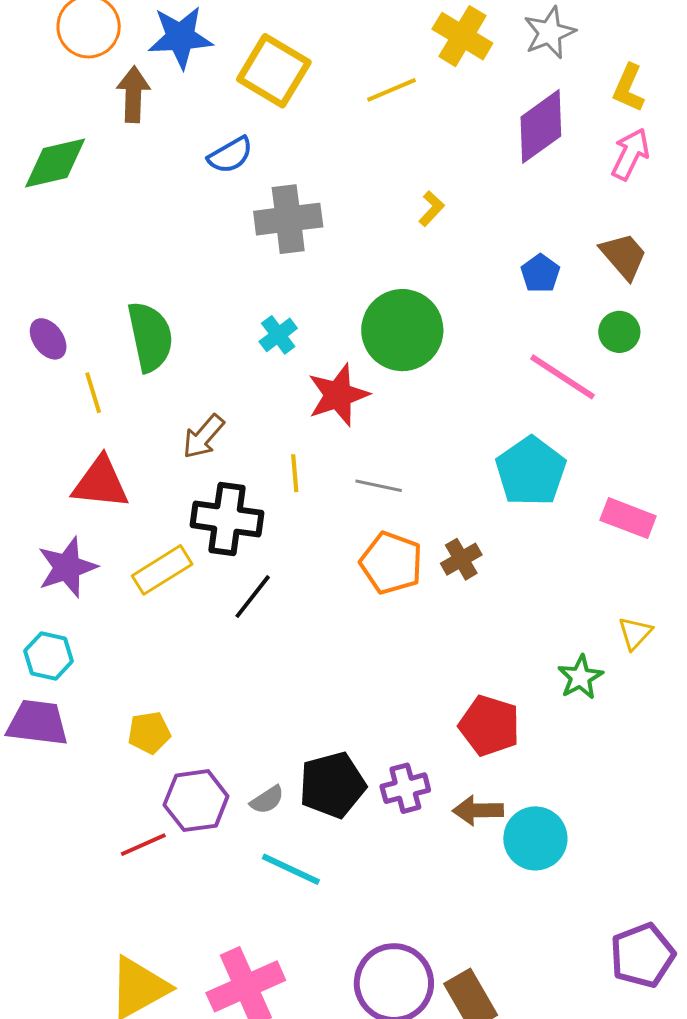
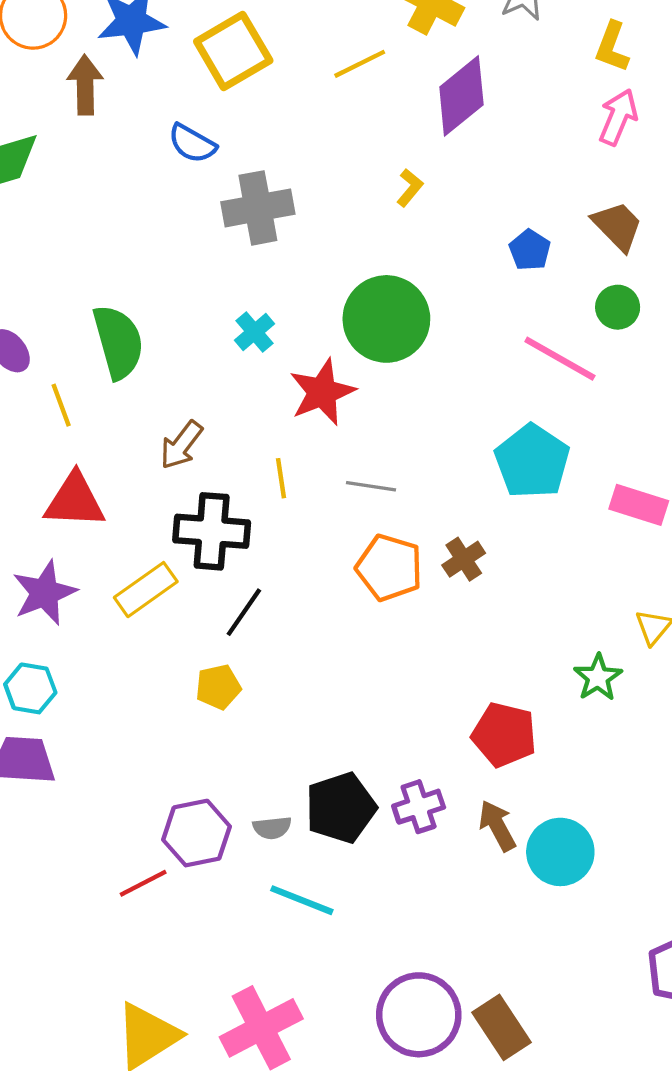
yellow square: (274, 71) -> (233, 51), turned 32
purple diamond: (541, 126) -> (461, 96), moved
blue semicircle: (230, 155) -> (192, 143), turned 63
yellow pentagon: (149, 733) -> (218, 687), moved
gray semicircle: (267, 800) -> (272, 828), turned 30
brown arrow: (478, 810) -> (497, 826), turned 66

